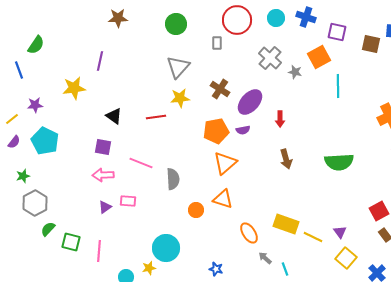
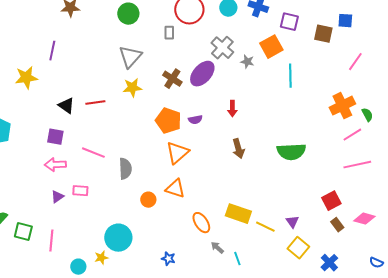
purple ellipse: (250, 102) -> (202, 74), moved
red line: (156, 117) -> (95, 103), moved
orange pentagon: (216, 131) -> (168, 121), turned 30

